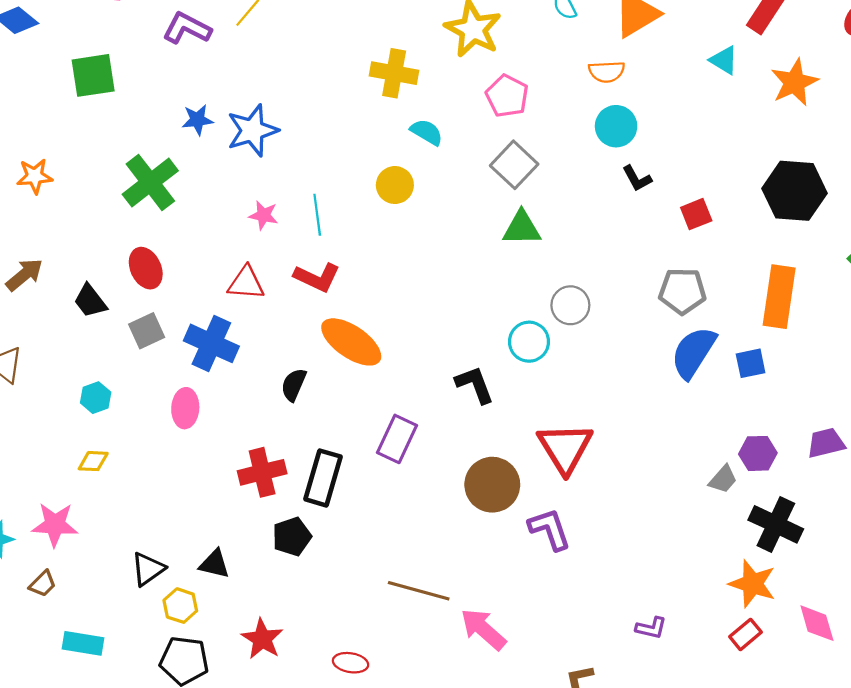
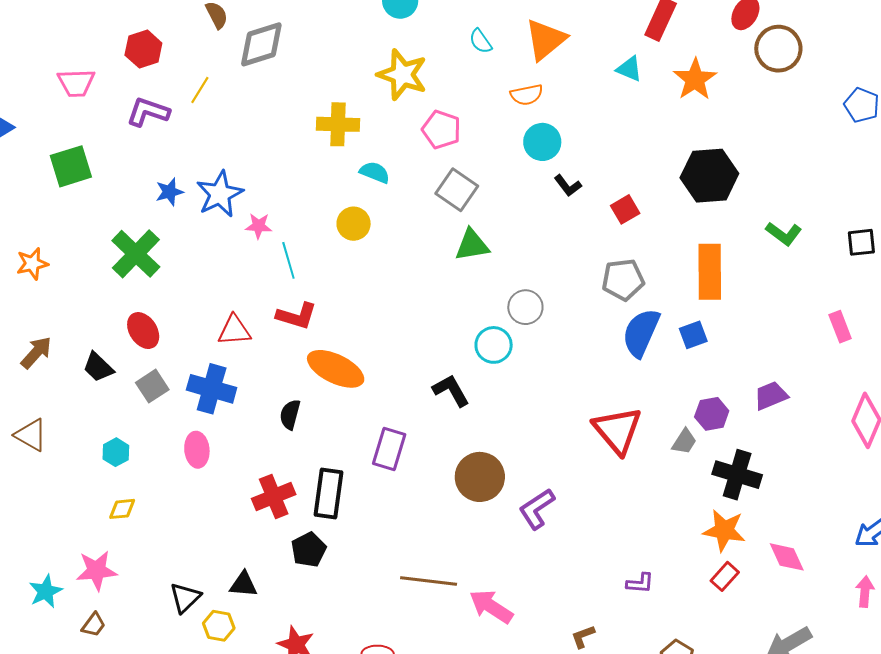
pink star: (264, 215) -> (259, 226), moved
red triangle: (565, 448) -> (617, 430), moved
purple L-shape: (550, 529) -> (537, 509), turned -96

